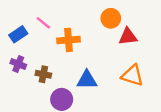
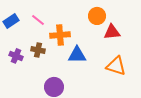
blue rectangle: (18, 34) -> (11, 21), moved
brown cross: (43, 74) -> (38, 50), moved
blue triangle: (87, 80) -> (77, 55), moved

